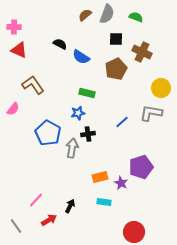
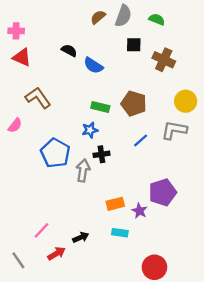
brown pentagon: (116, 69) -> (134, 104), moved, turned -30
black arrow: (70, 206) -> (81, 237), turned 40

